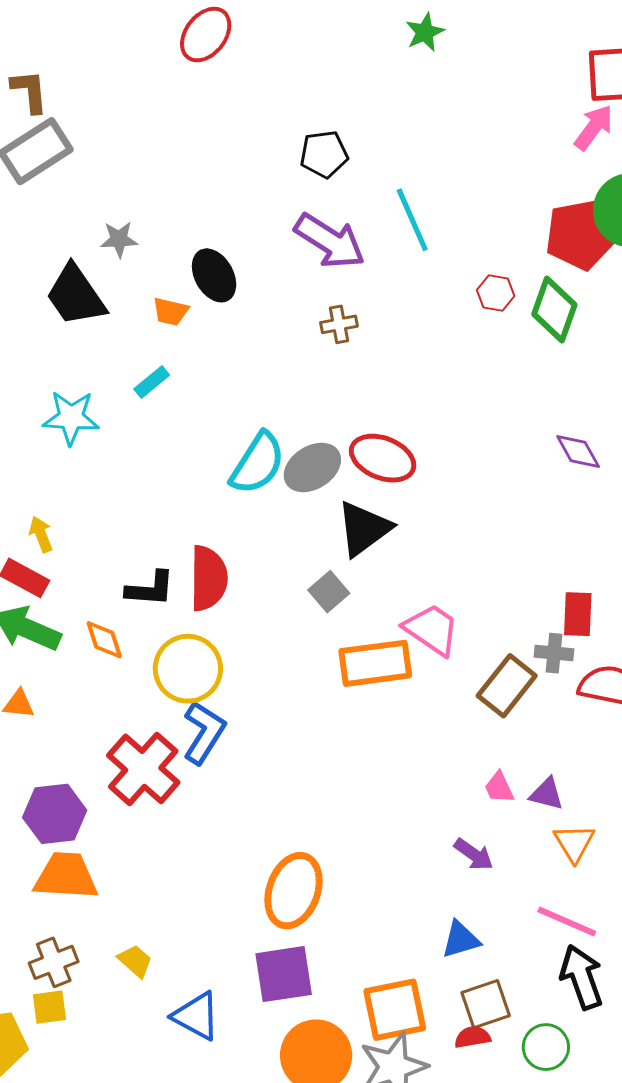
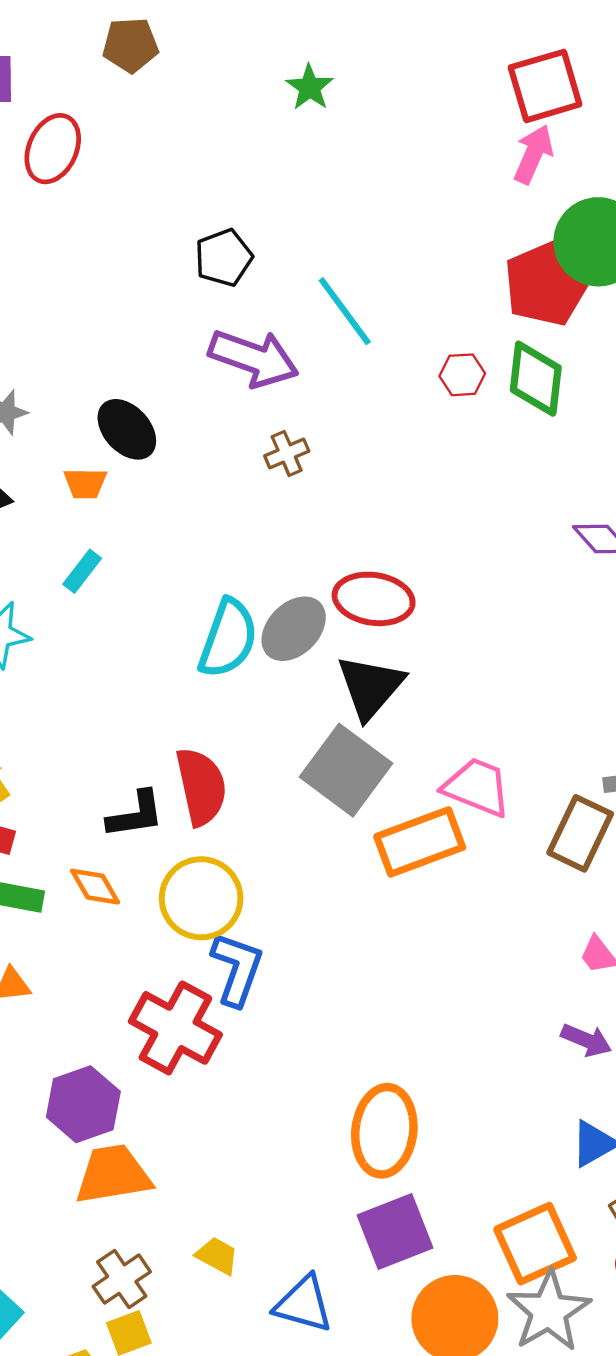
gray square: (329, 592) -> (346, 770), size x1.8

